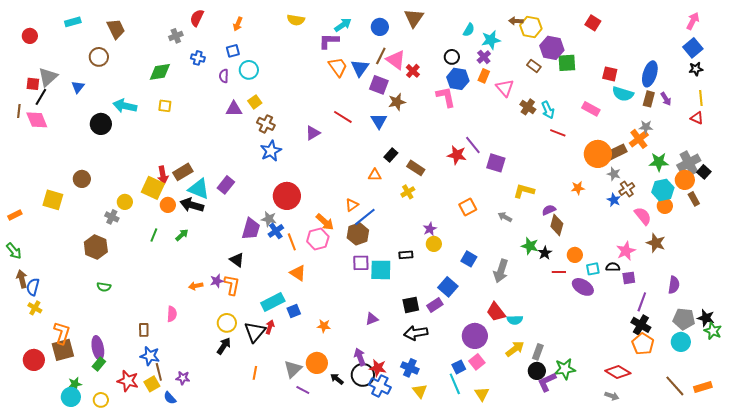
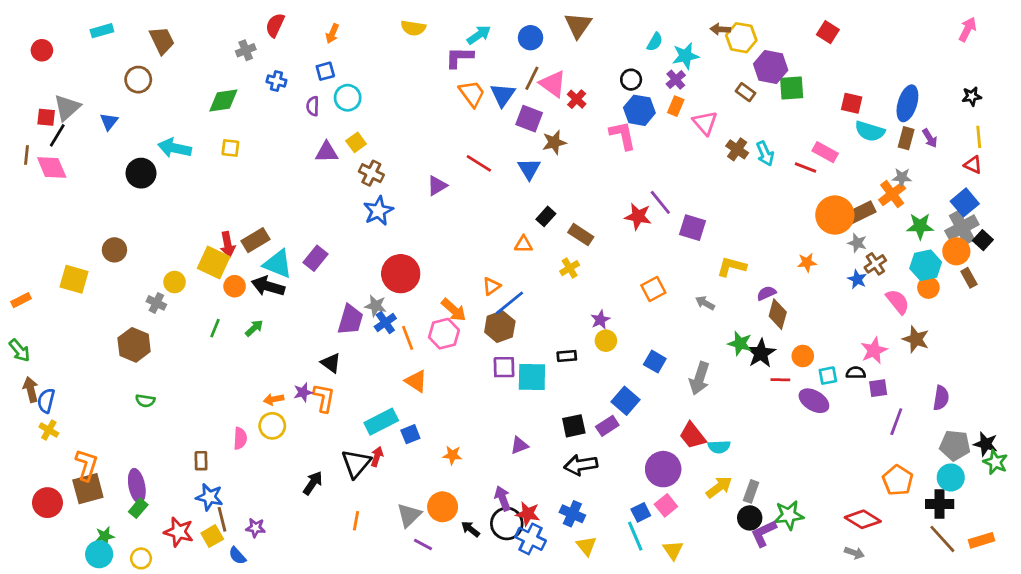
blue square: (693, 48) -> (965, 202), moved
red line: (558, 133) -> (806, 168), moved
black star: (545, 253) -> (761, 353), size x1.5
yellow circle: (227, 323) -> (272, 426), moved
black cross: (641, 325) -> (940, 504), moved, turned -30

